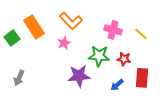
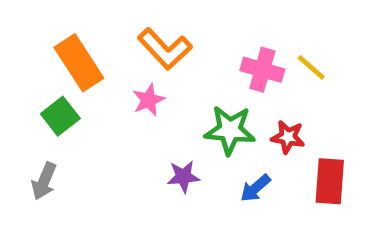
yellow line: (141, 34) -> (311, 67), moved
green square: (12, 38) -> (60, 116), moved
purple star: (79, 76) -> (183, 177), size x0.6
blue arrow: (117, 85) -> (255, 188), moved

